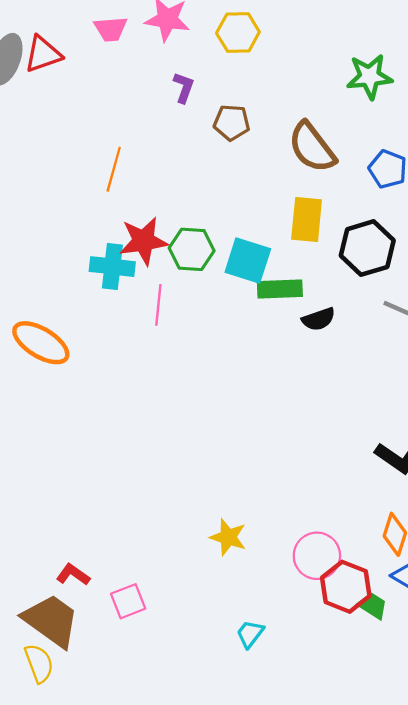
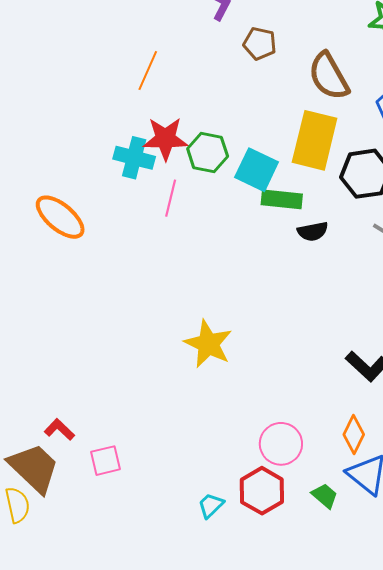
yellow rectangle: (307, 220) -> (315, 140), size x1.4
yellow star: (228, 537) -> (208, 344), moved, size x1.4
red hexagon: (346, 587) -> (262, 491), moved

